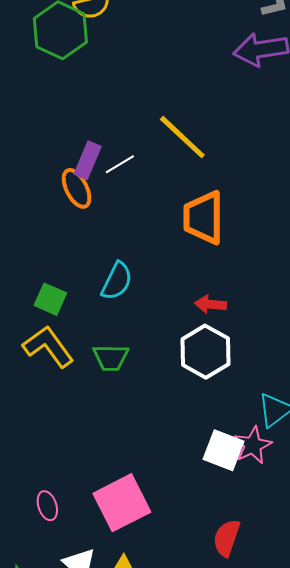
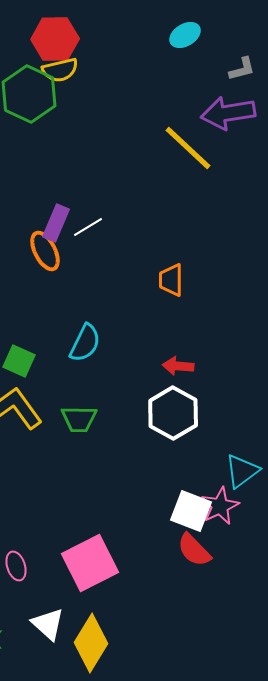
yellow line: (182, 137) -> (188, 148), moved
orange trapezoid: (203, 218) -> (171, 280), size x0.6
red semicircle: (227, 538) -> (194, 550), moved, turned -63

